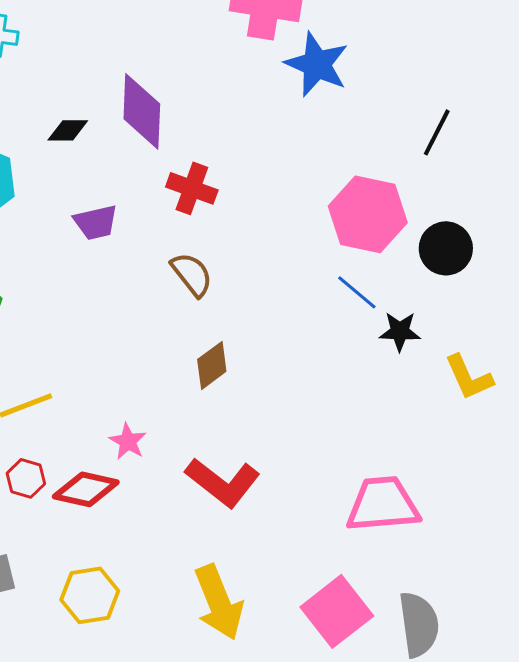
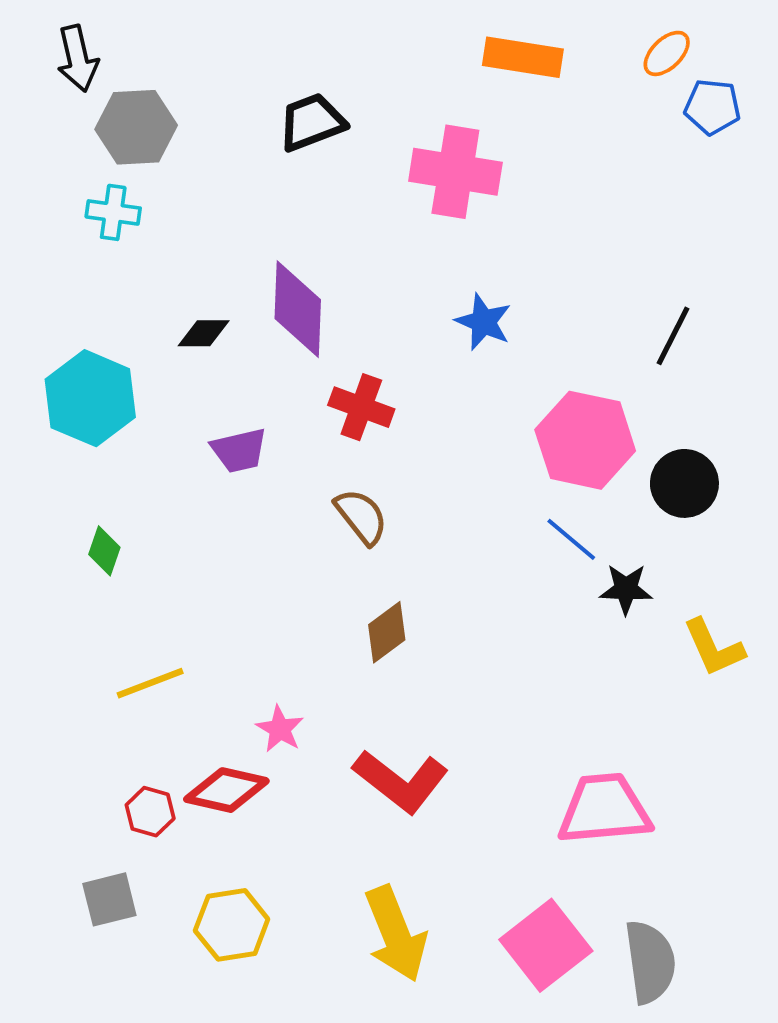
blue star: (317, 64) -> (483, 322), moved, size x0.7
red hexagon: (26, 478) -> (150, 812), moved

